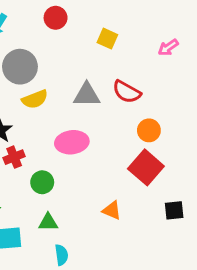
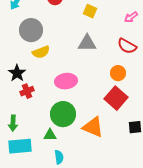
red semicircle: (127, 92) -> (127, 46), moved
gray triangle: (87, 95) -> (87, 43), moved
green circle: (42, 182) -> (63, 114), moved, size x1.6
orange triangle: (112, 210) -> (93, 127), size x1.6

